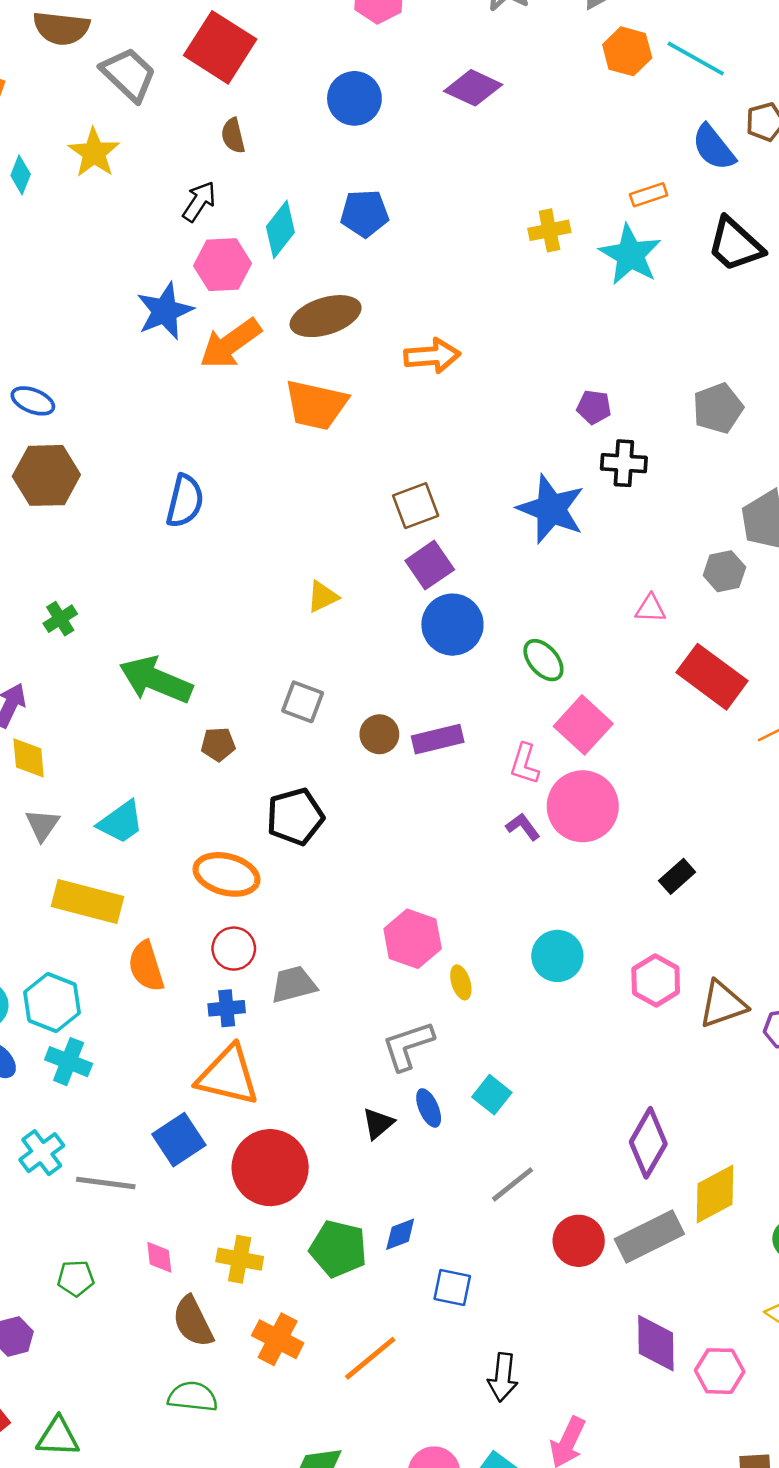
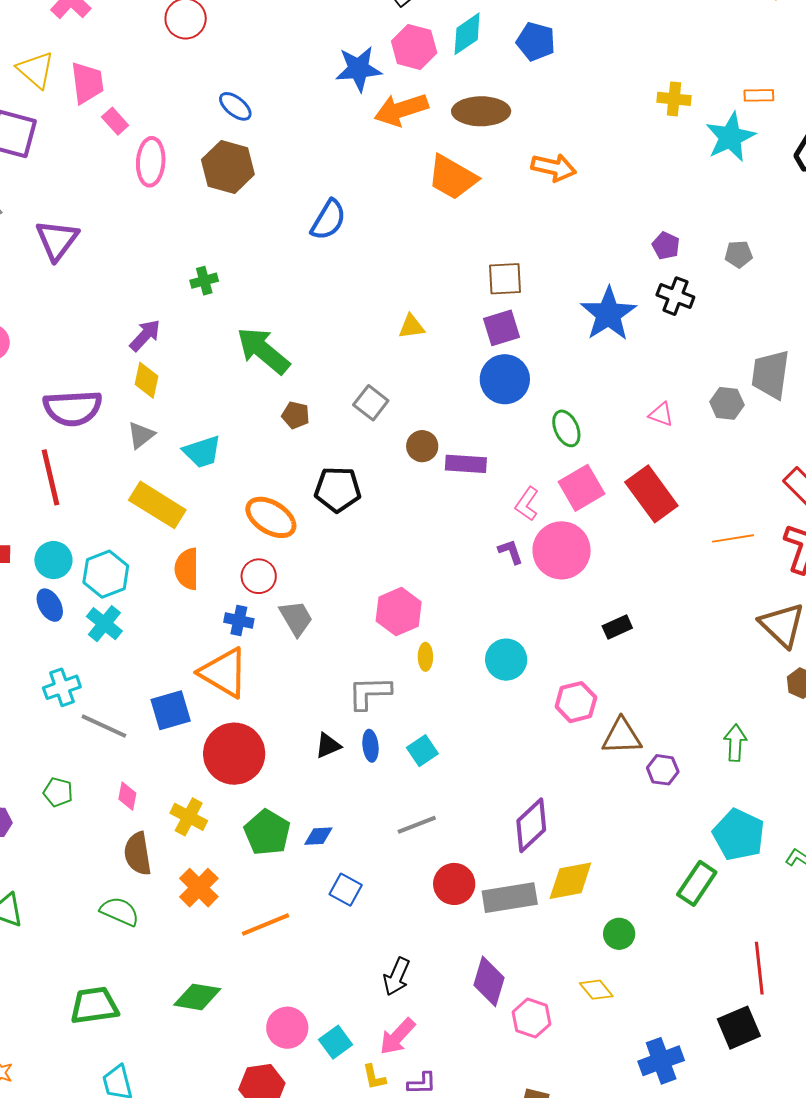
gray pentagon: (718, 408) -> (739, 254), moved, size x0.7
red rectangle: (712, 677) -> (651, 494), moved
gray trapezoid: (294, 984) -> (296, 618), turned 57
black arrow: (503, 1377) -> (397, 977), moved

